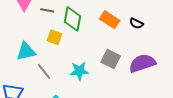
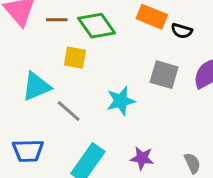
green diamond: (72, 19) -> (97, 26), turned -35
black semicircle: (136, 23) -> (182, 31), moved

